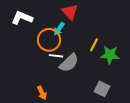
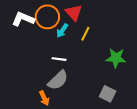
orange circle: (49, 40) -> (47, 17), moved
yellow line: (94, 45) -> (85, 34), moved
gray semicircle: (69, 63) -> (58, 80), moved

